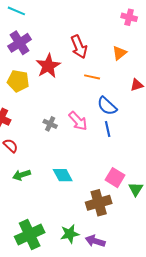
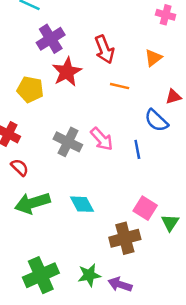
purple cross: (20, 43) -> (51, 39), moved
blue semicircle: (107, 106) -> (156, 121), moved
gray cross: (50, 124) -> (68, 142), size x1.6
green arrow: (22, 175) -> (32, 203), size x1.6

